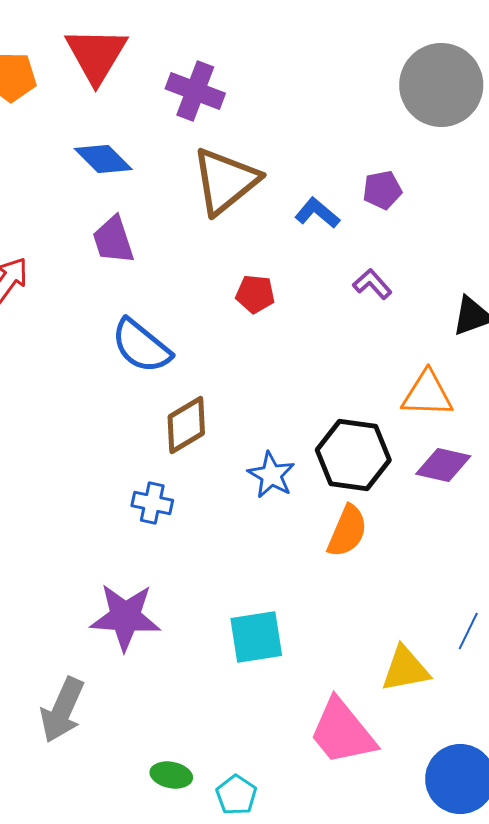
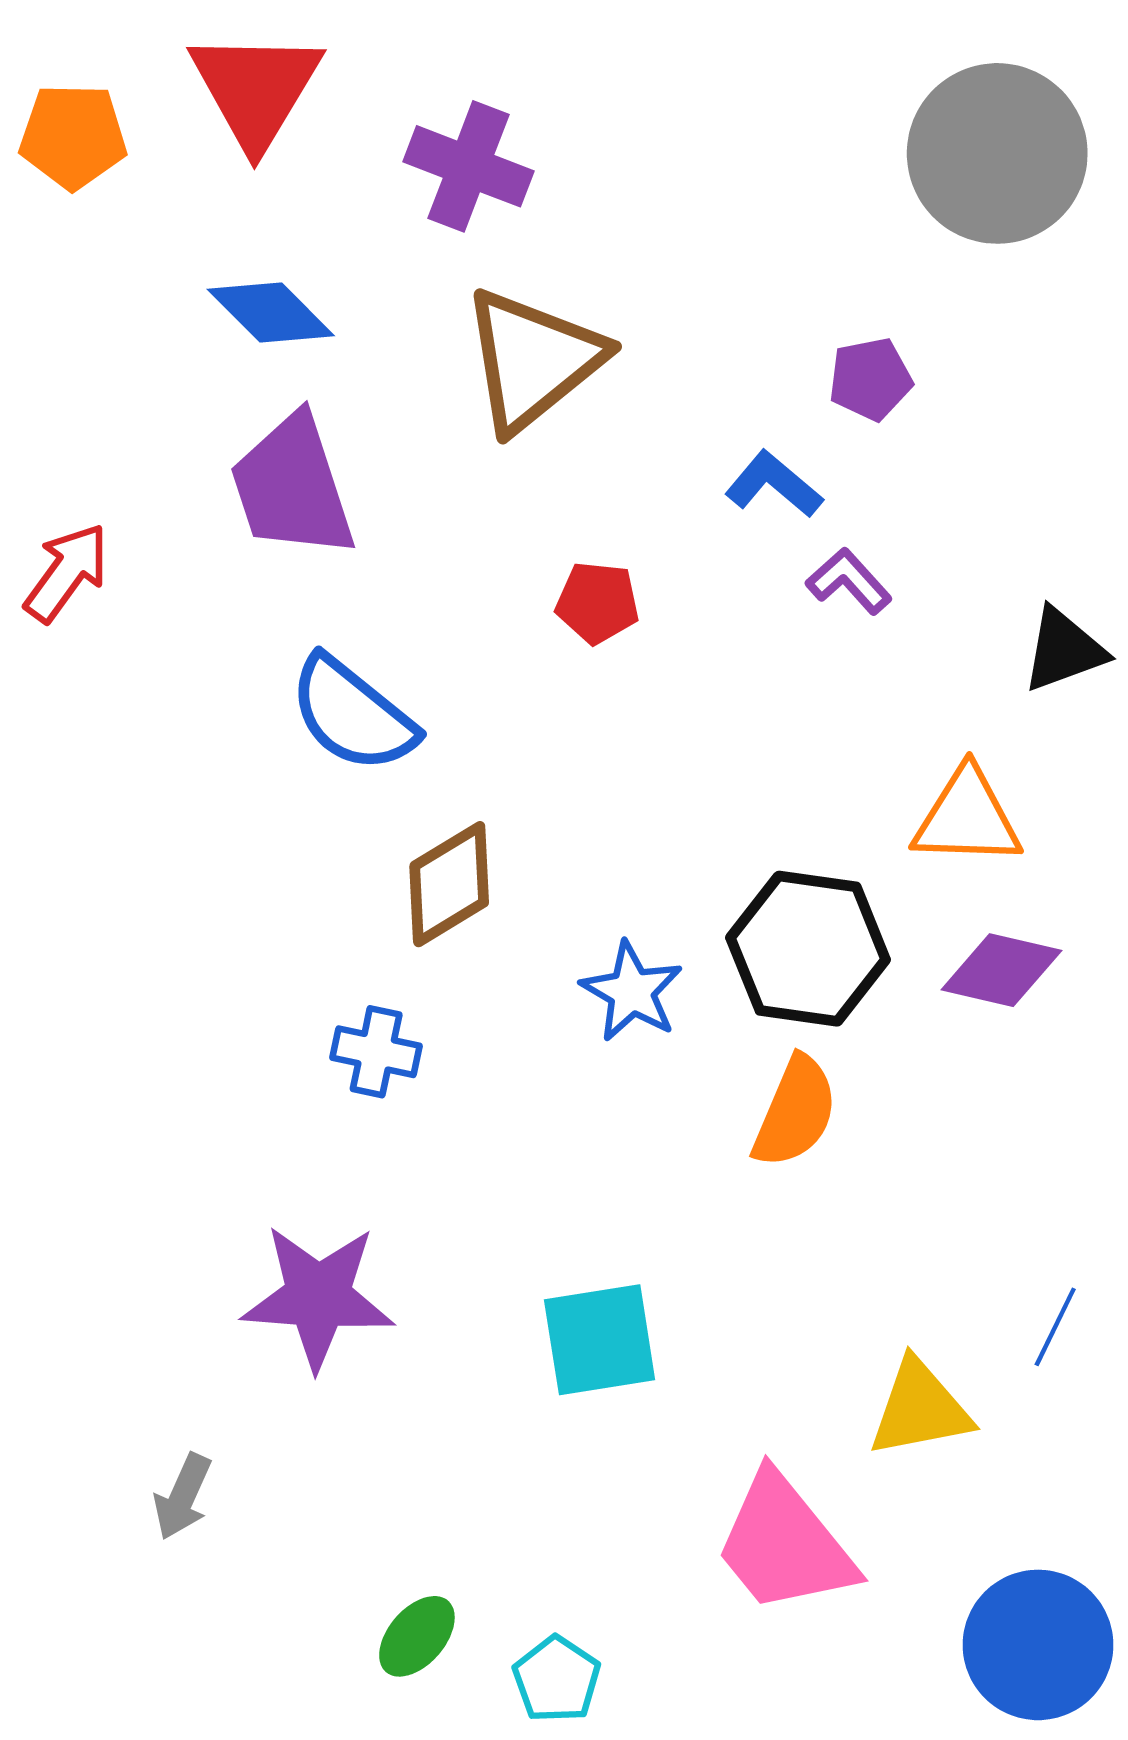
blue L-shape: (317, 213) -> (774, 484), moved
purple trapezoid: (113, 240) -> (292, 487), size x1.4
gray arrow: (62, 710) -> (183, 1497), size x0.6
green ellipse: (171, 775) -> (417, 1636), turned -60

